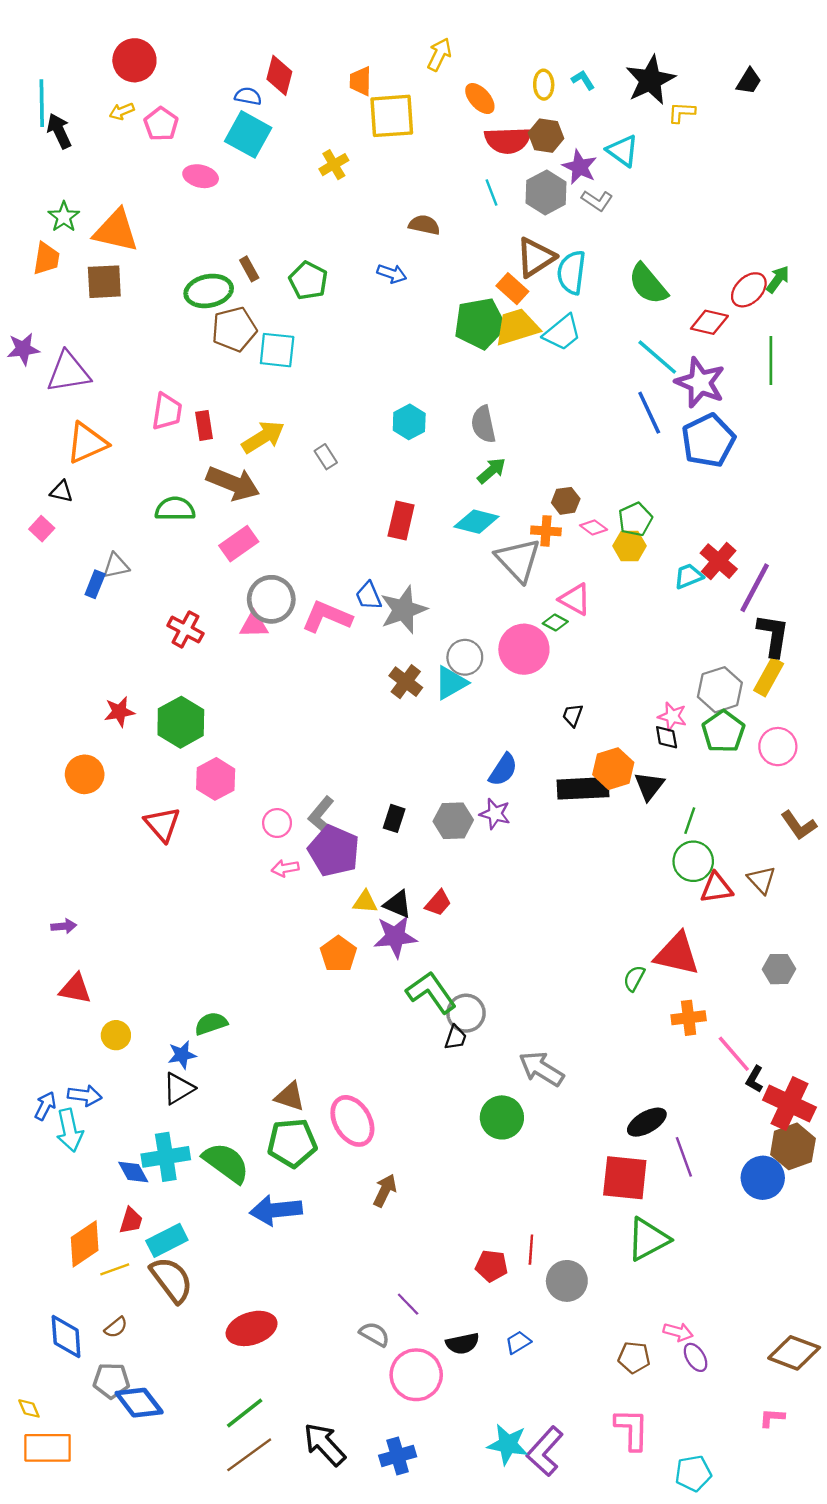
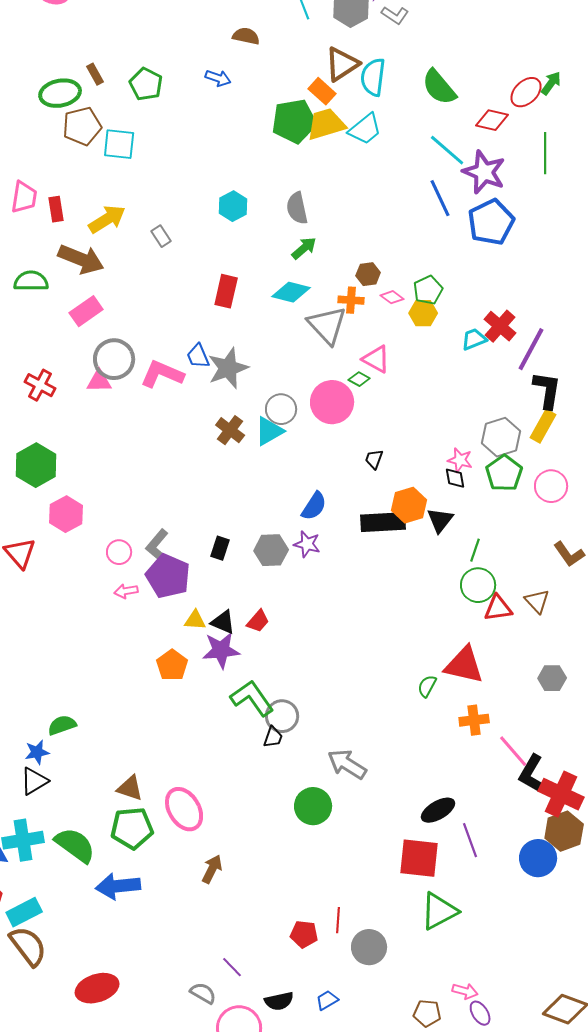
black L-shape: (755, 1079) -> (531, 773), size x1.6

